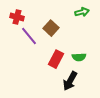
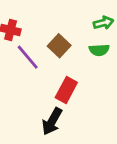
green semicircle: (79, 57) -> (99, 50), moved
black arrow: (70, 81) -> (52, 121), moved

